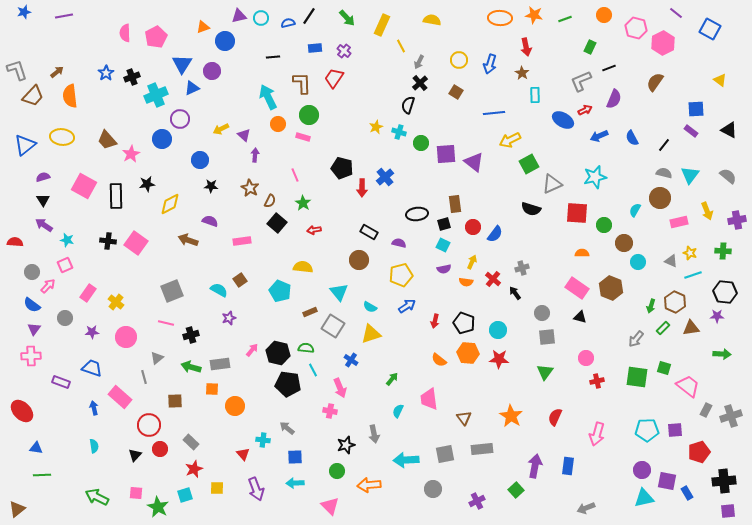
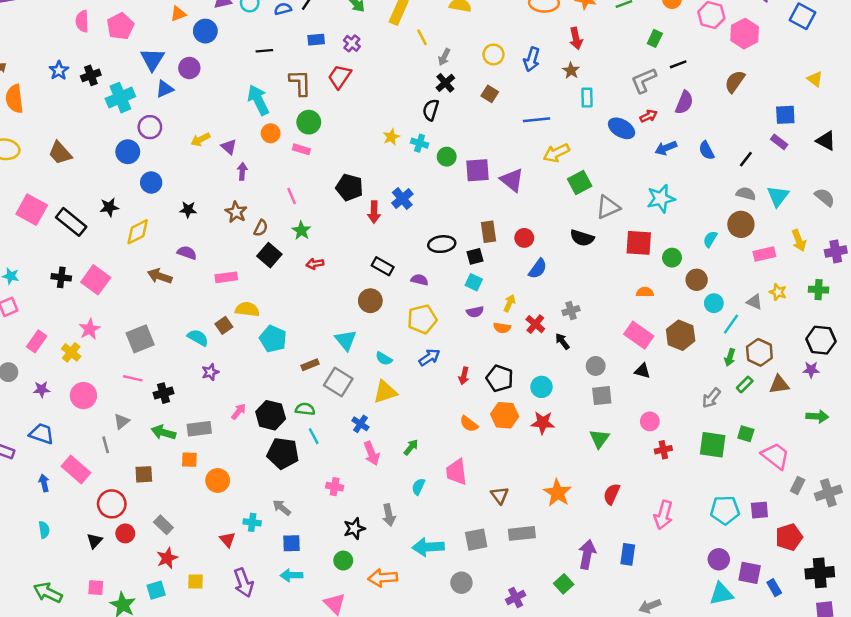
pink star: (131, 154) -> (90, 329), moved
blue circle: (200, 160) -> (151, 183), moved
black rectangle: (116, 196) -> (71, 222), turned -50
red circle: (473, 227) -> (524, 238), moved
yellow semicircle: (303, 267) -> (247, 309), moved
cyan line: (693, 275) -> (731, 324), moved, turned -36
pink arrow: (340, 388) -> (372, 453), moved

